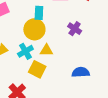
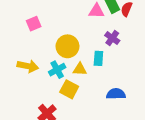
cyan rectangle: (39, 13) -> (98, 58), moved
purple cross: (75, 29) -> (112, 38), moved

